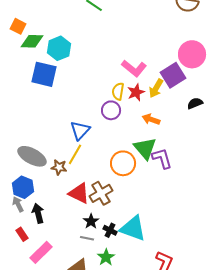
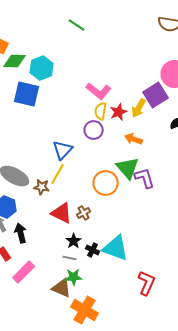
pink L-shape: (134, 68) -> (99, 91), moved
brown cross: (101, 193) -> (84, 213), size x0.6
green star: (106, 257) -> (74, 277), moved, turned 30

